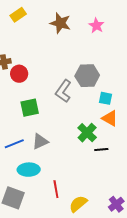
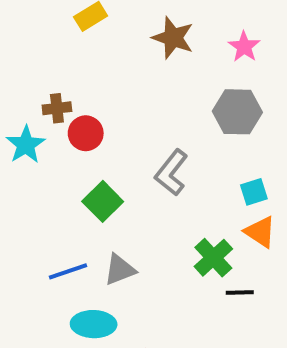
gray hexagon: (87, 76) -> (237, 112), moved
cyan square: (106, 98) -> (254, 192), turned -32
green square: (30, 108) -> (103, 201), turned -36

